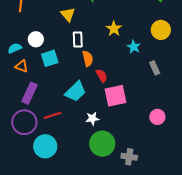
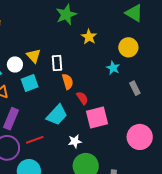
yellow triangle: (68, 14) -> (34, 56), moved
yellow star: (114, 29) -> (89, 37), moved
yellow circle: (161, 30) -> (128, 47), moved
pink circle: (157, 117) -> (140, 137), size x1.6

